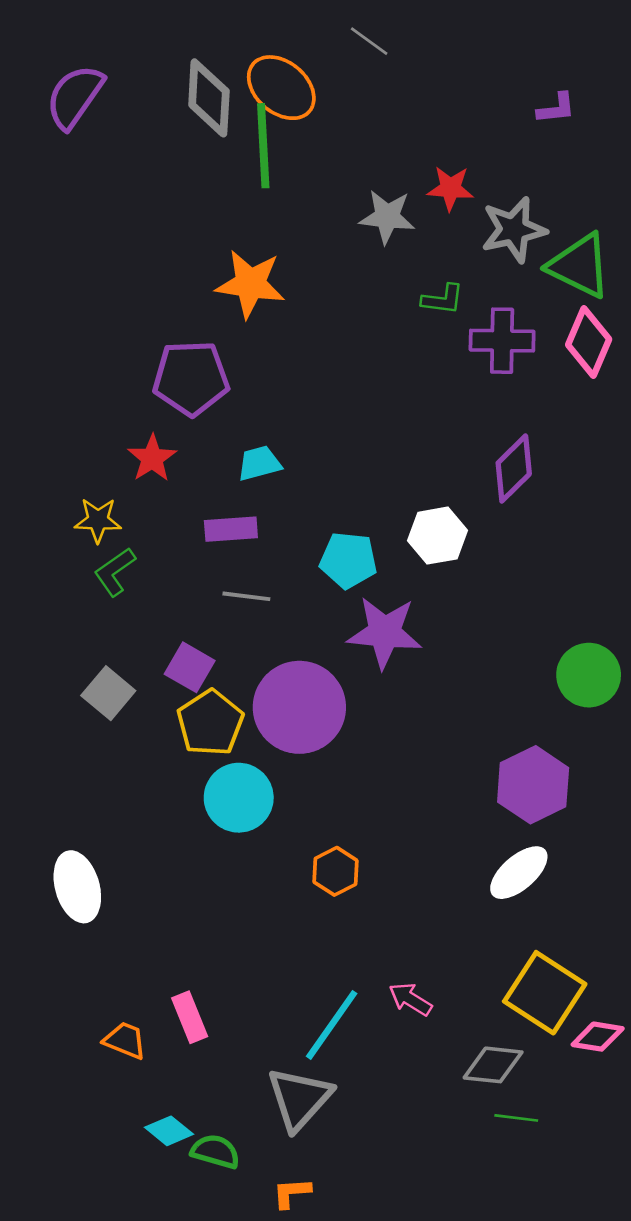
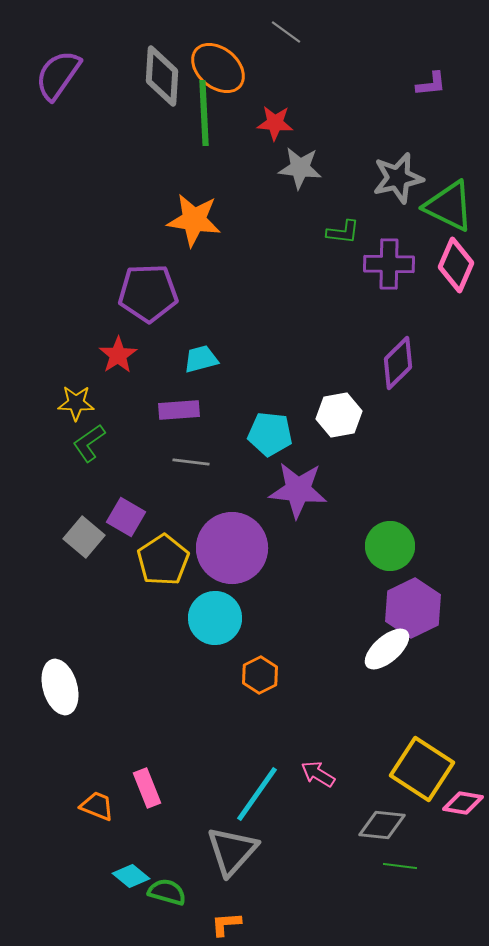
red star: (450, 188) -> (275, 123), moved
purple square: (190, 667) -> (126, 517), moved
green circle: (589, 675) -> (390, 546), moved
cyan circle: (239, 798) -> (215, 618), moved
white ellipse: (519, 873) -> (387, 649), moved

